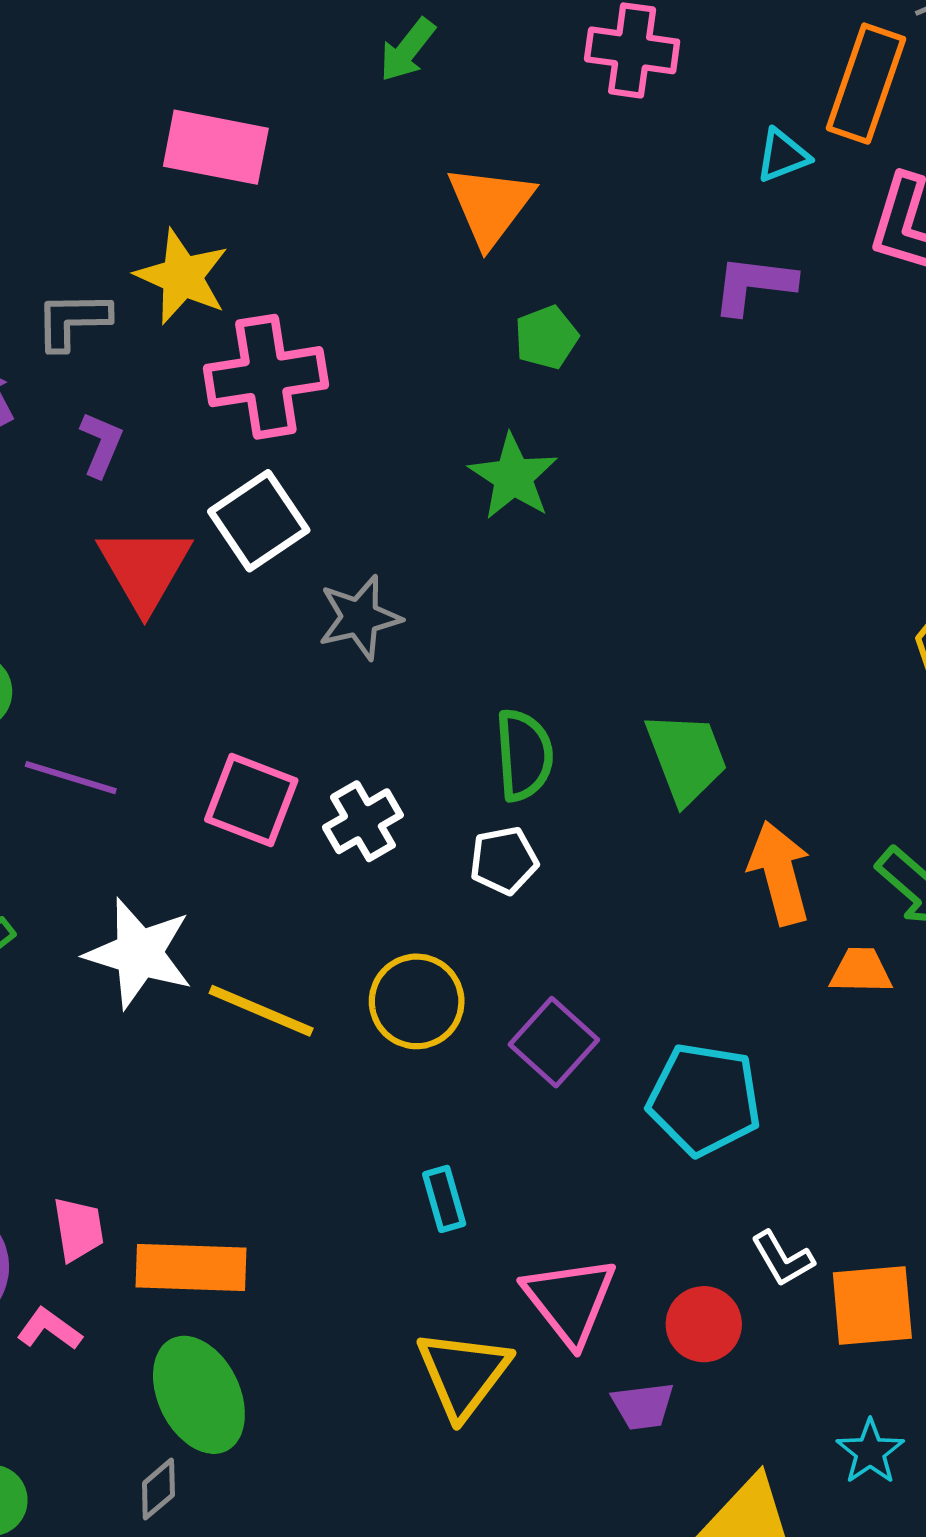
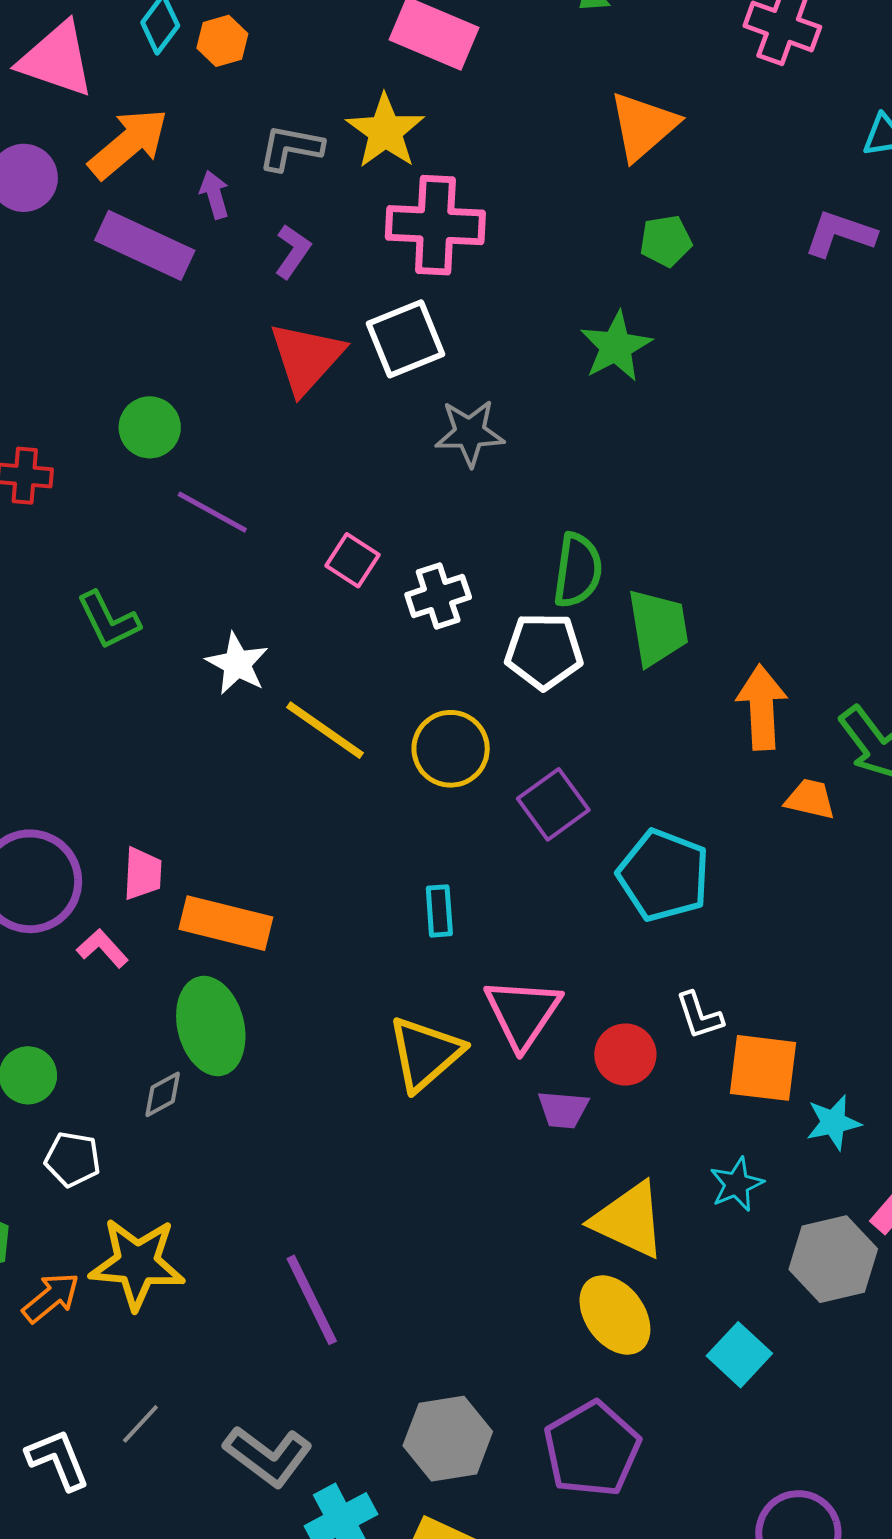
green trapezoid: (686, 758) -> (658, 627), moved
pink square: (251, 800) -> (353, 560), size x0.7
white pentagon: (504, 860) -> (544, 651), size x1.4
white star: (139, 953) -> (237, 664), size x0.7

